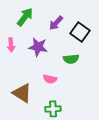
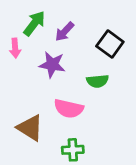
purple arrow: (56, 23) -> (65, 32), moved
pink arrow: (11, 45) -> (15, 48), moved
pink semicircle: (50, 79) -> (69, 109), size x1.5

